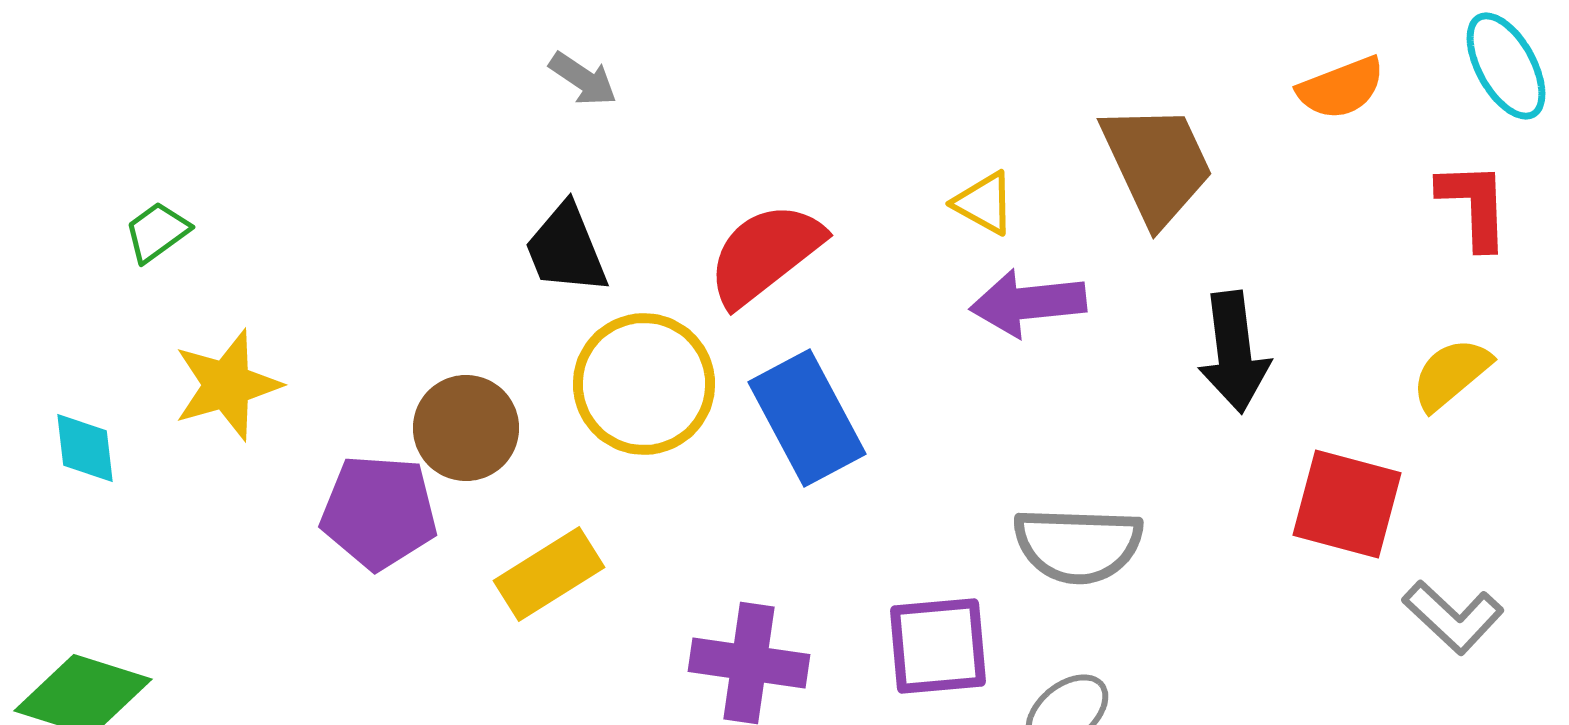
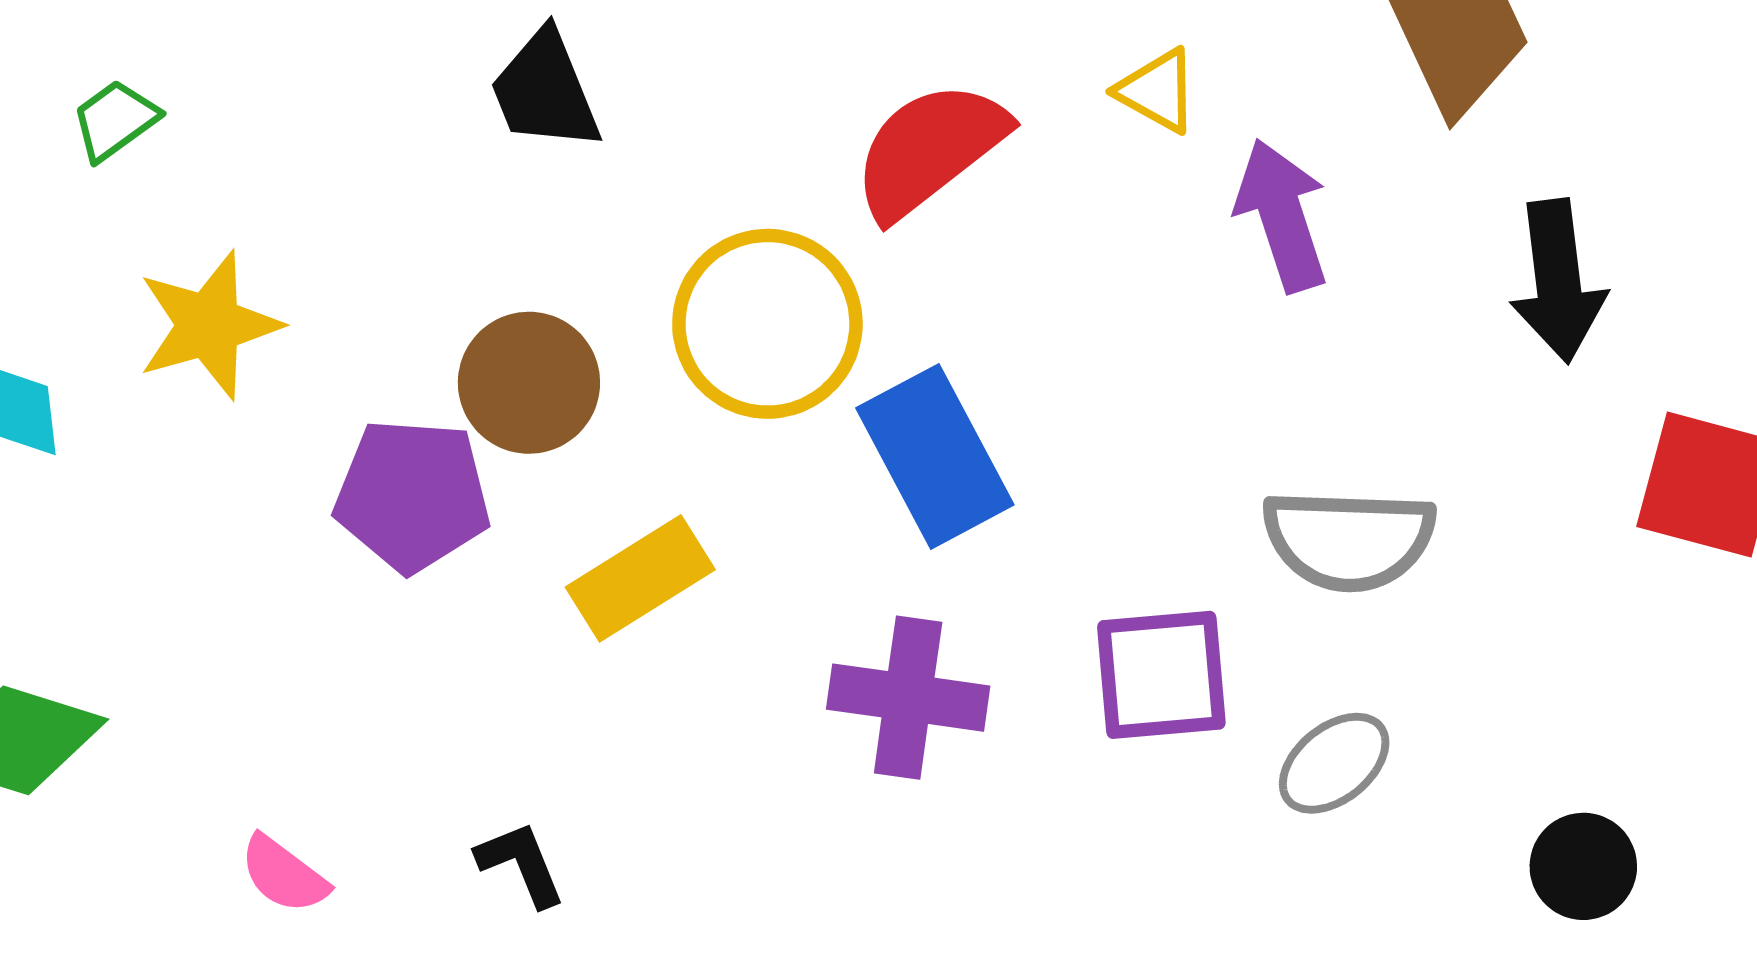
yellow triangle: (984, 203) -> (1157, 91), moved
black trapezoid: (566, 249) -> (545, 91), moved
purple arrow: (1028, 303) -> (1282, 215), turned 78
blue rectangle: (807, 418) -> (935, 456), moved

